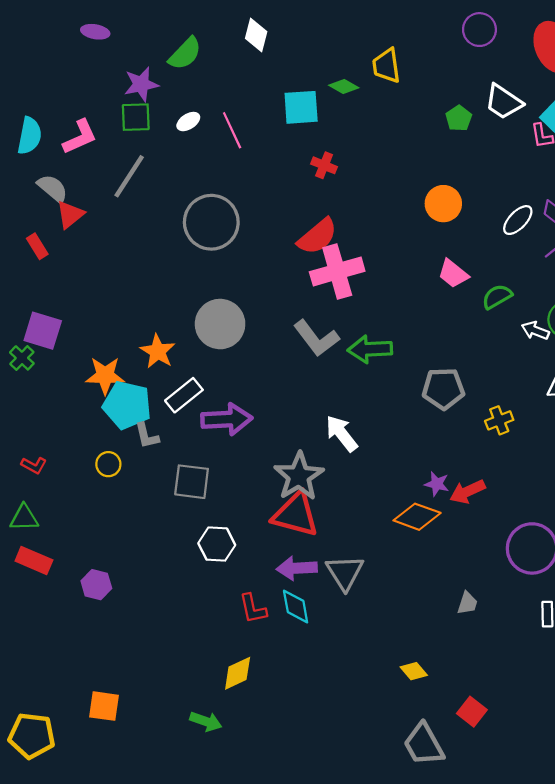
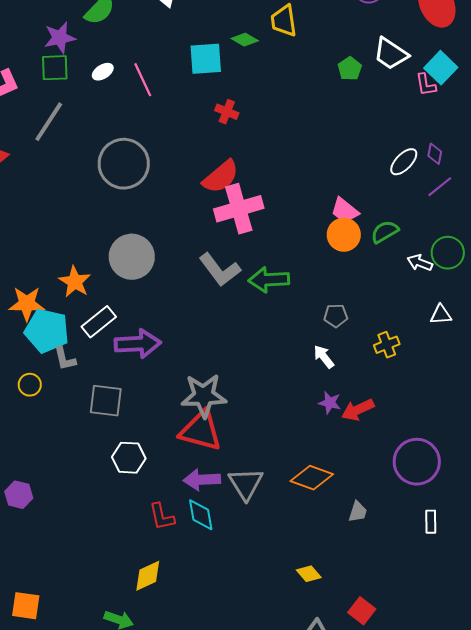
orange circle: (443, 204) -> (344, 235), moved
gray pentagon: (443, 389) -> (336, 316), size x0.6
white arrow: (342, 434) -> (324, 357), moved, size x0.7
gray star: (299, 476) -> (204, 396), turned 30
orange diamond: (417, 517) -> (312, 478), moved

